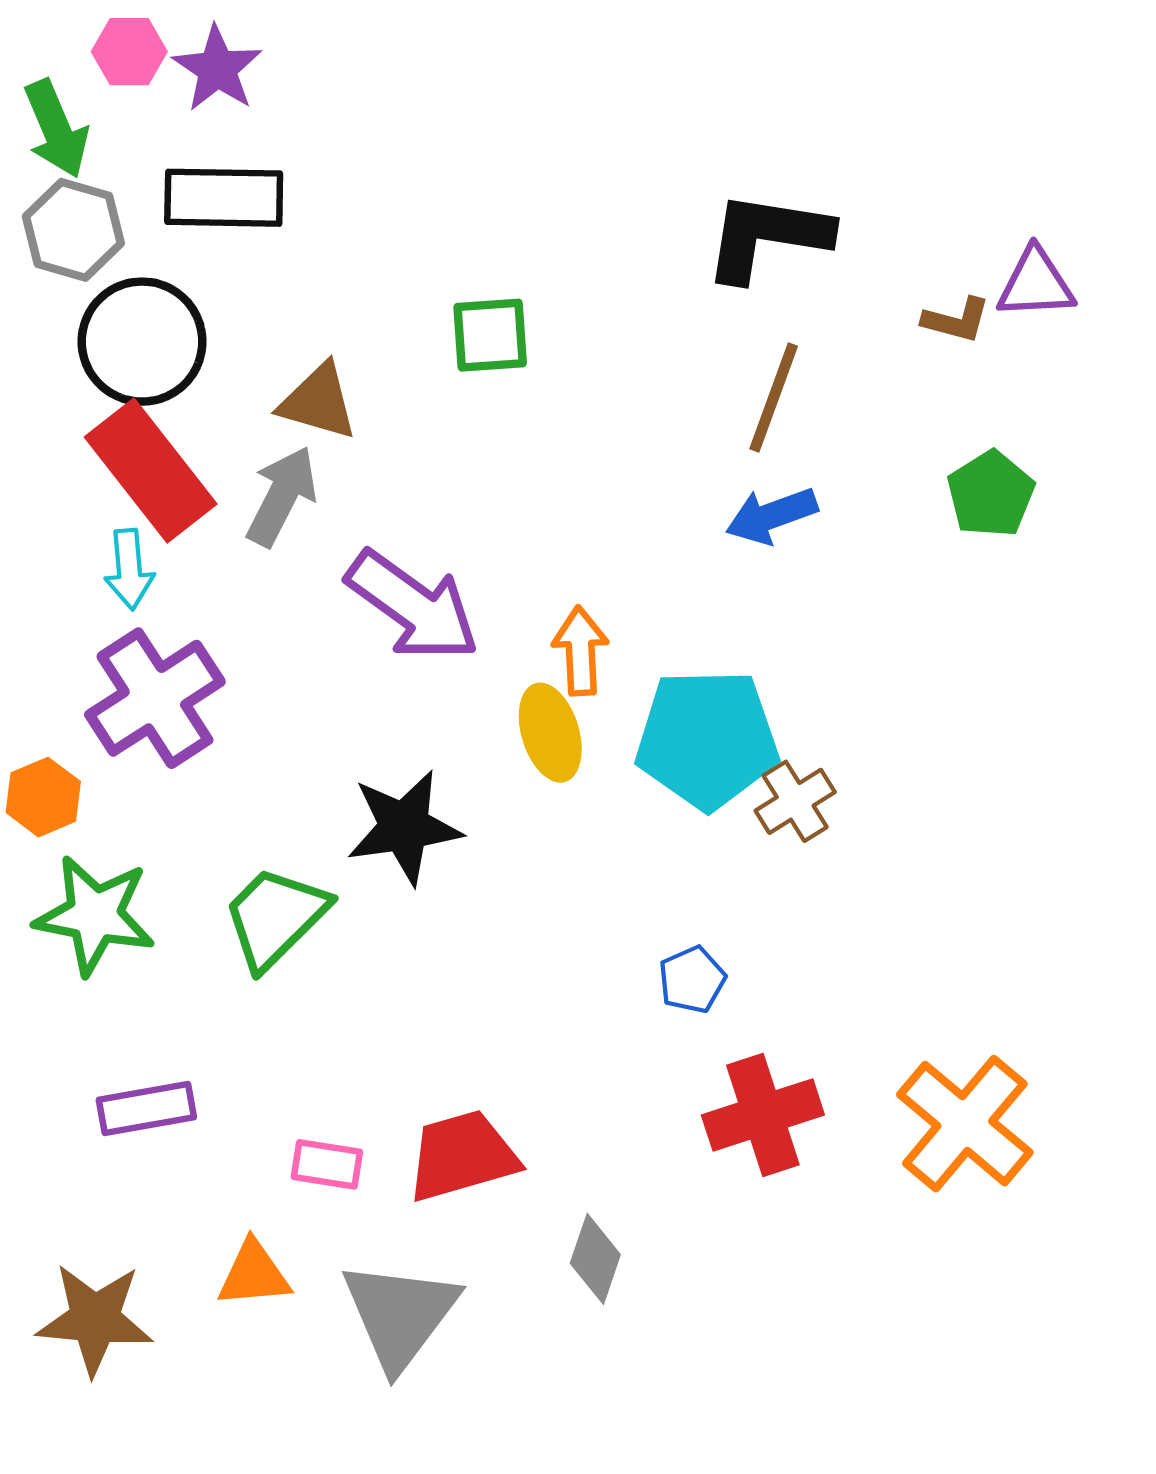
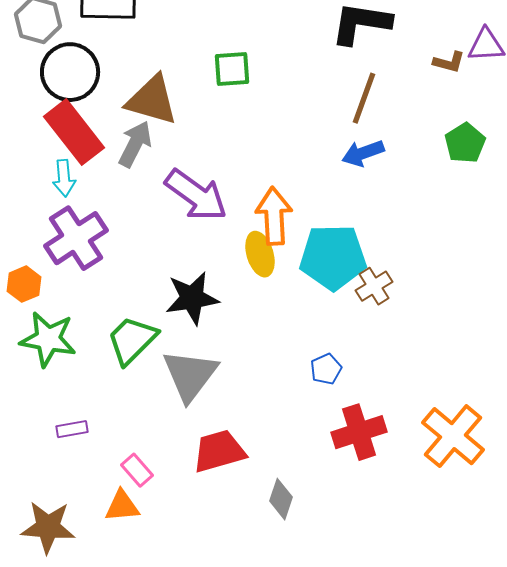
brown triangle: (318, 402) -> (152, 100), size x1.4
orange arrow: (580, 651) -> (274, 216), size x1.4
purple rectangle: (146, 1109) -> (72, 429), size x0.7
pink rectangle: (327, 1164) -> (137, 470), moved, turned 40
gray triangle: (400, 1315) -> (190, 375), moved

